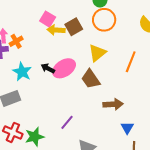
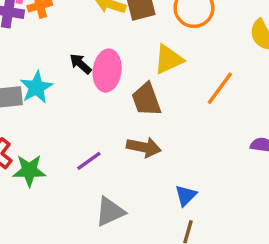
pink ellipse: (64, 68) -> (107, 71), turned -65
cyan star: (22, 72) -> (36, 87), moved
brown arrow: (113, 104) -> (144, 147), moved

